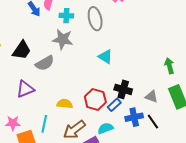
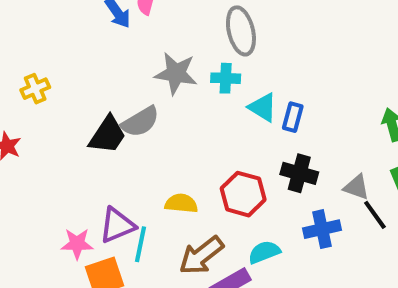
cyan cross: (66, 16) -> (226, 78), moved
black trapezoid: (22, 50) -> (108, 135), moved
purple triangle: (25, 89) -> (117, 225), moved
blue rectangle: (114, 105) -> (293, 117), moved, turned -32
black line: (153, 122) -> (375, 215), moved

